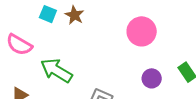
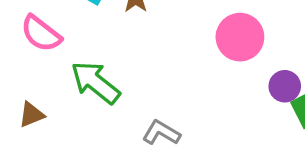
purple circle: (152, 78) -> (285, 86), moved

